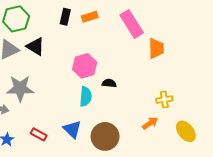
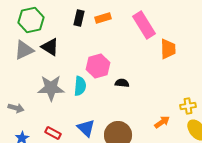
gray star: (20, 88) -> (51, 88), moved
cyan semicircle: (86, 97) -> (80, 86), moved
yellow cross: (164, 100) -> (188, 106), moved

